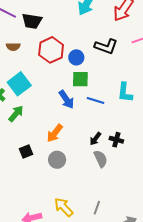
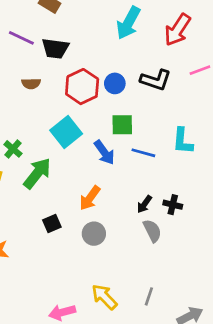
blue circle: (76, 57) -> (115, 83), moved
cyan square: (19, 84) -> (66, 132), moved
green arrow: (16, 114) -> (37, 173), size x1.4

